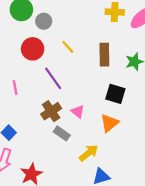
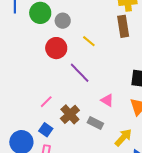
brown rectangle: (104, 55) -> (123, 26), moved
pink line: (15, 88) -> (46, 102), moved, turned 64
brown cross: (51, 111) -> (70, 114), moved

